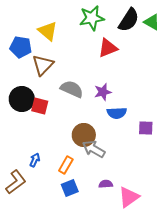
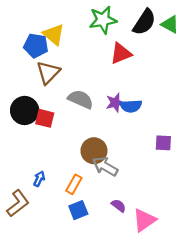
blue pentagon: (21, 47) -> (36, 46), moved
blue semicircle: (117, 113) -> (131, 106), moved
purple semicircle: (106, 184) -> (119, 206), turned 40

